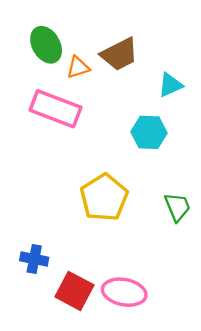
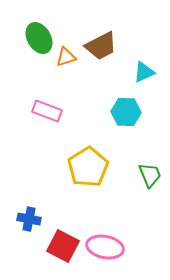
pink rectangle: (56, 109) -> (47, 111), moved, size x0.7

